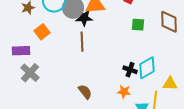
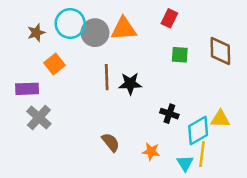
black star: (84, 18) -> (130, 84), moved
cyan diamond: (147, 68) -> (198, 131), moved
yellow triangle: (170, 84) -> (220, 119), moved
orange star: (124, 92) -> (151, 151), moved

